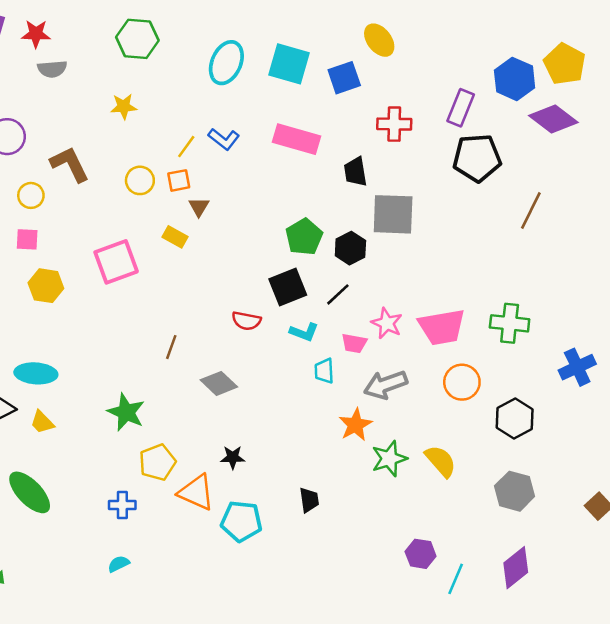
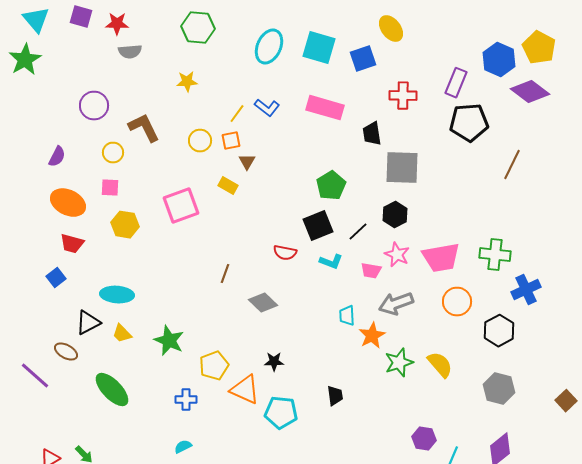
black hexagon: (350, 248) -> (395, 215), moved
blue cross: (577, 367) -> (526, 290), moved
cyan trapezoid: (324, 371) -> (347, 316), moved
green star: (126, 412) -> (169, 341), moved

